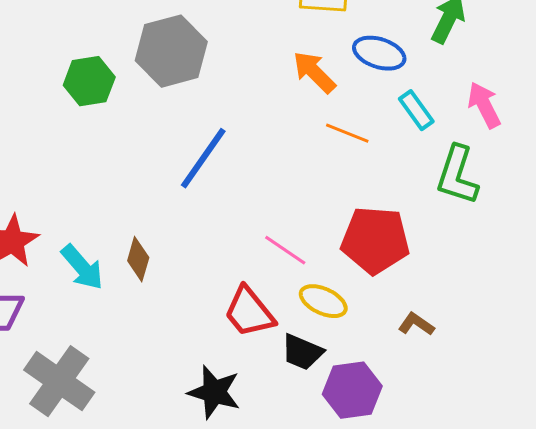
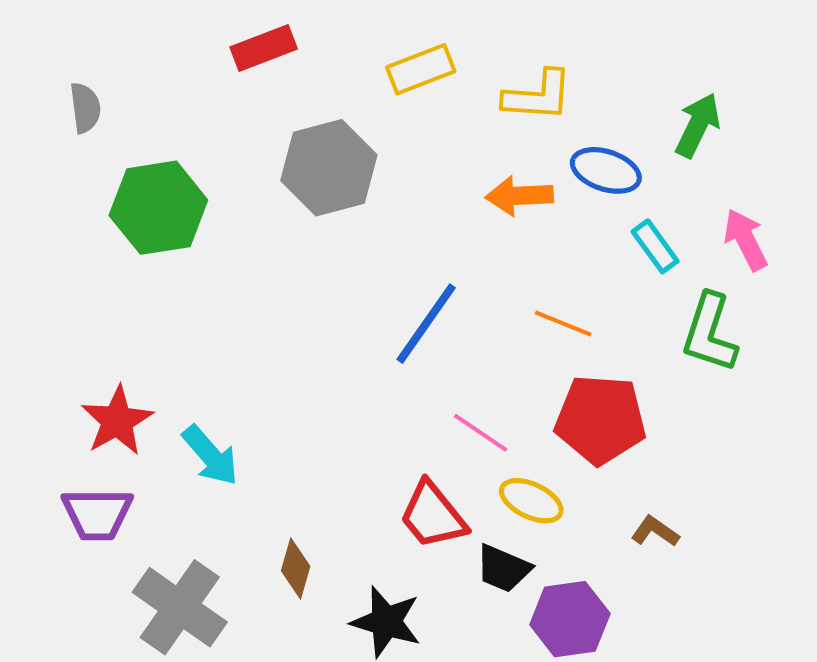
orange arrow: (314, 72) -> (519, 196), turned -48
green hexagon: (89, 81) -> (158, 208), moved, size x1.4
orange line: (347, 133) -> (563, 324), moved
blue line: (203, 158) -> (426, 324), moved
brown diamond: (138, 259) -> (296, 569), moved

